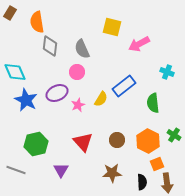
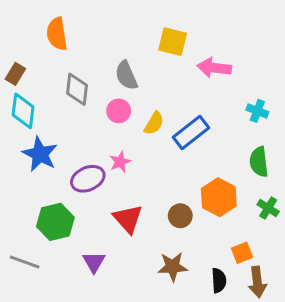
brown rectangle: (10, 13) -> (15, 74), moved
pink arrow: (139, 44) -> (214, 68), turned 35
gray diamond: (50, 46) -> (77, 89), moved
cyan diamond: (15, 72) -> (23, 111), turned 30
purple ellipse: (57, 93) -> (88, 179), moved
yellow semicircle: (101, 99) -> (154, 123), moved
green semicircle: (153, 103) -> (259, 162), moved
orange hexagon: (148, 141) -> (219, 197), moved

